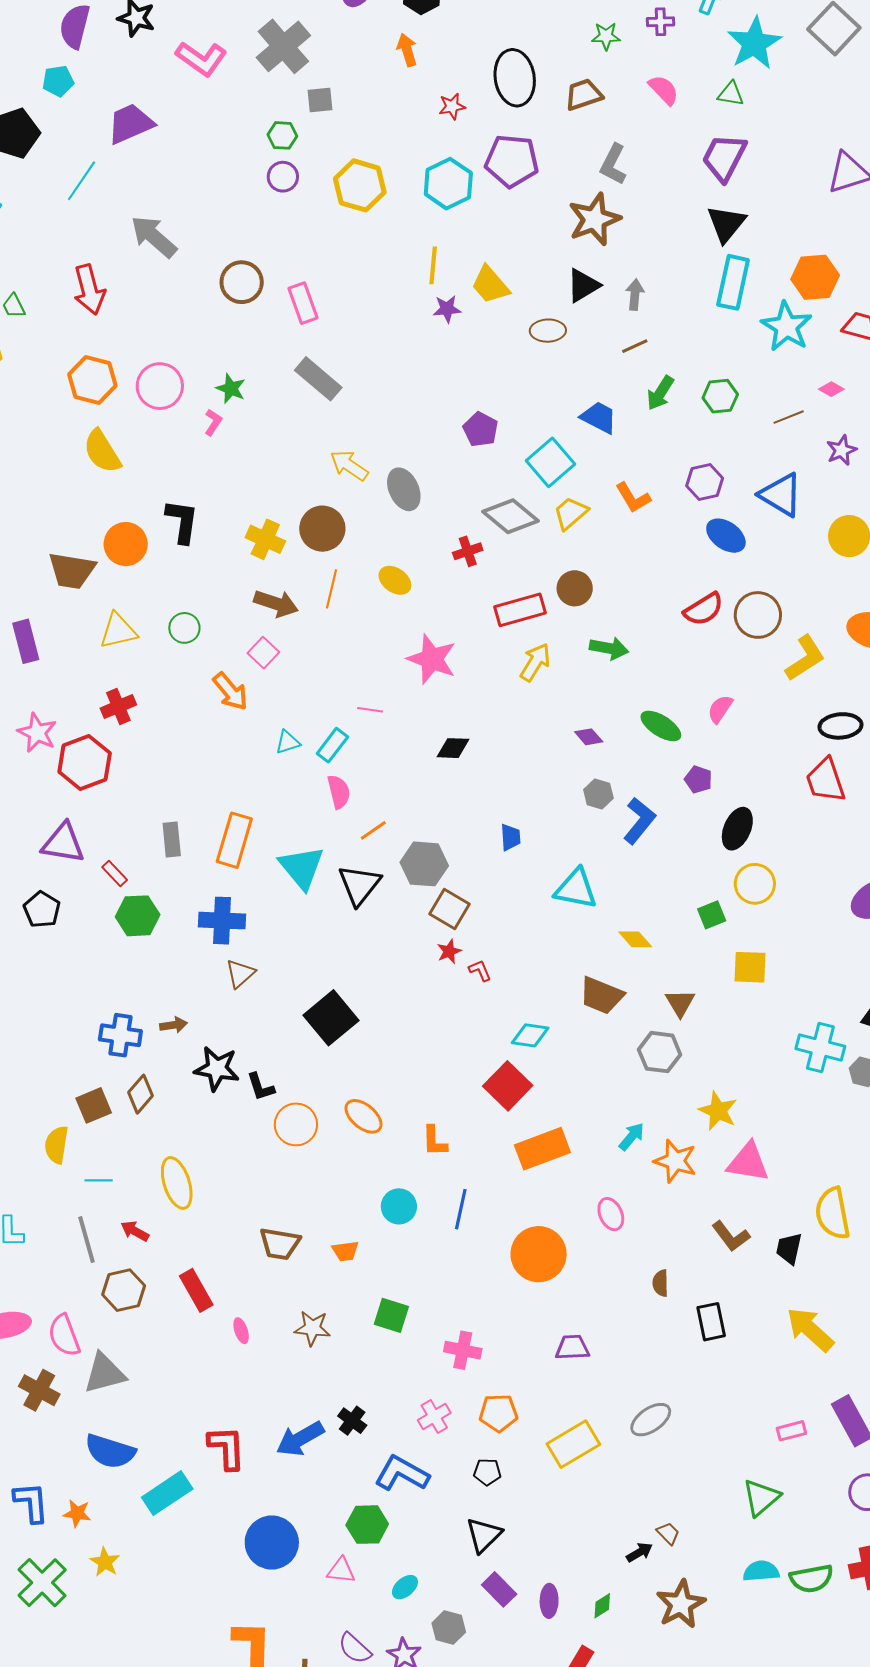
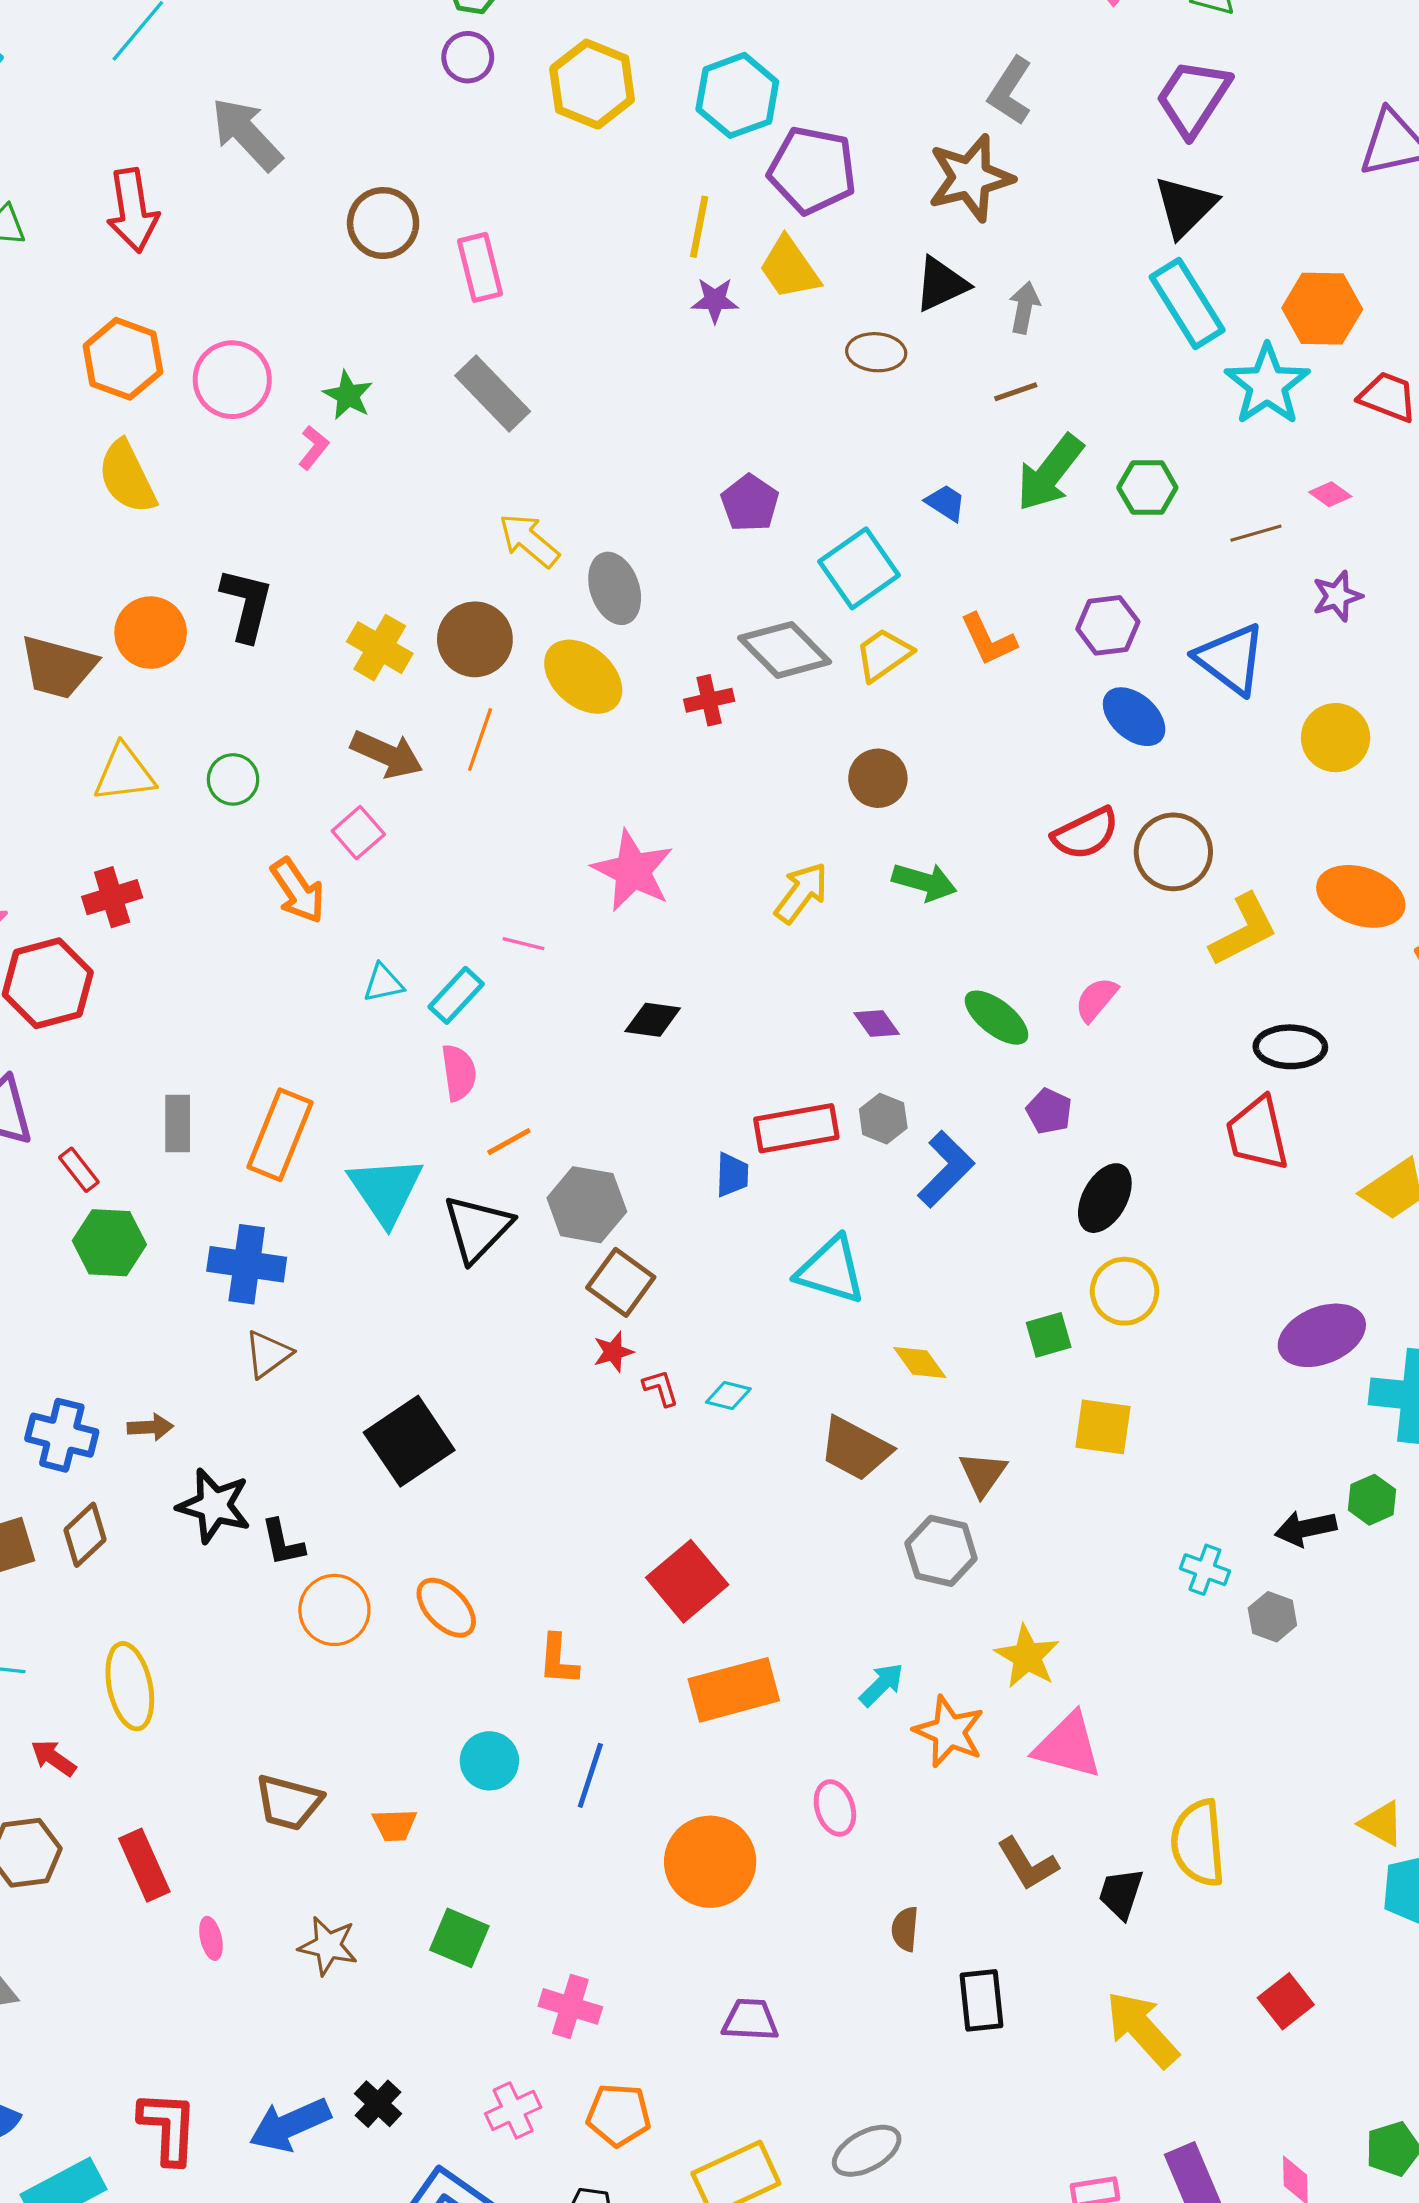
purple pentagon: (512, 161) -> (812, 170), moved
cyan rectangle: (733, 282) -> (1187, 304), turned -50
green arrow: (660, 393) -> (1050, 473), size x1.4
blue trapezoid: (599, 418) -> (946, 503), size x0.7
yellow ellipse: (395, 580) -> (583, 677), moved, size x1.5
red rectangle: (520, 610) -> (796, 1128), moved
cyan diamond: (530, 1035) -> (728, 1395), moved, size x0.7
cyan cross: (820, 1048) -> (1205, 1570), size x0.6

